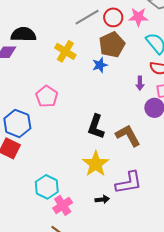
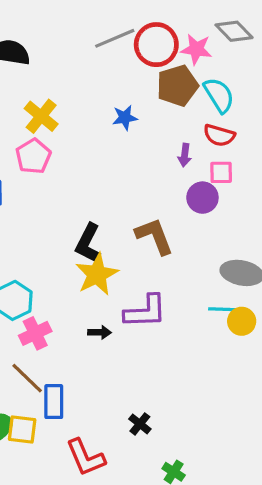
red circle: (113, 17) -> (156, 45), size x1.4
brown pentagon: (112, 45) -> (177, 86), moved
yellow cross: (65, 51) -> (41, 116), moved
black L-shape: (96, 127) -> (88, 243), moved

